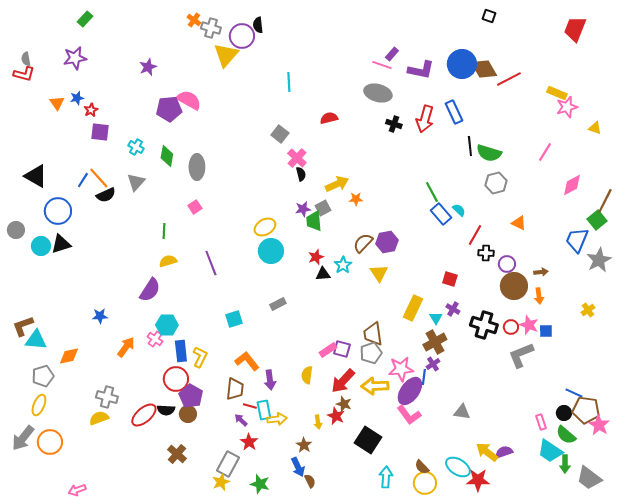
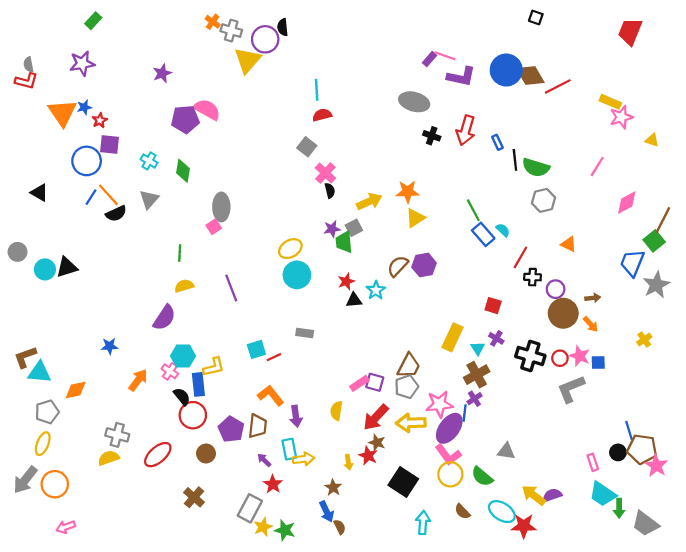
pink line: (382, 65) -> (445, 56), moved
orange triangle: (57, 103) -> (62, 113), size x1.8
blue rectangle: (454, 112) -> (497, 142), moved, size x0.6
red semicircle: (329, 118) -> (322, 115), moved
gray ellipse: (197, 167) -> (221, 207), moved
black triangle: (36, 176) -> (39, 193), size x0.7
orange star: (356, 199) -> (408, 192), moved, size x1.5
blue circle: (58, 211) -> (87, 161), moved
yellow triangle: (379, 273) -> (415, 218), moved, turned 30
orange arrow: (539, 296) -> (591, 324), turned -35
gray rectangle: (278, 304) -> (305, 333), turned 35
brown trapezoid: (373, 334) -> (409, 366), turned -145
yellow L-shape: (200, 357) -> (214, 367), moved, turned 50
blue line: (574, 393) -> (629, 430), turned 48
purple pentagon: (191, 396) -> (231, 429), moved
red line: (250, 406) -> (274, 357), moved, turned -40
black semicircle: (166, 410) -> (182, 397), moved, turned -132
green semicircle: (566, 435) -> (482, 477), moved
yellow star: (221, 482) -> (263, 527), moved
yellow circle: (425, 483) -> (450, 474), moved
pink arrow: (77, 490) -> (66, 527), moved

